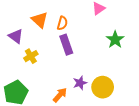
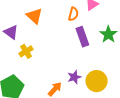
orange semicircle: (62, 23) -> (73, 14), moved
purple rectangle: (66, 45) -> (82, 37), moved

